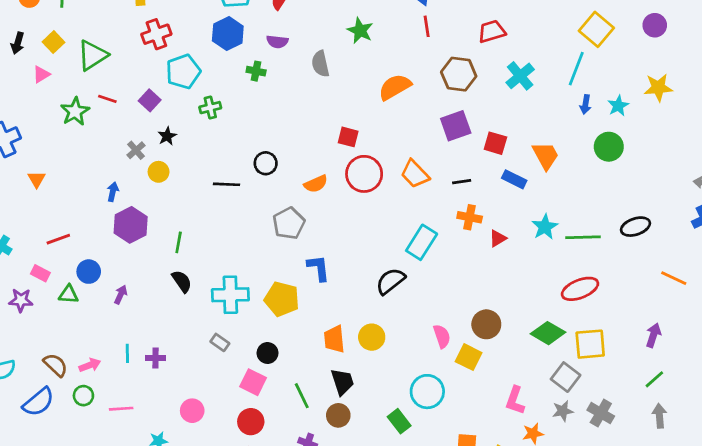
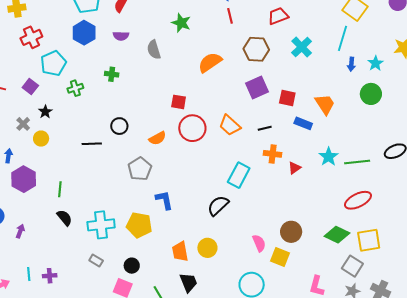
green cross: (256, 71) -> (112, 74), moved

